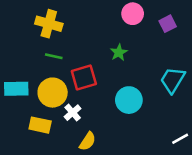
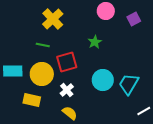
yellow cross: (49, 24) -> (53, 19), moved, turned 30
cyan trapezoid: (173, 80) -> (129, 84), moved
white cross: (73, 113) -> (67, 90), moved
yellow semicircle: (88, 141) -> (70, 113), turned -84

